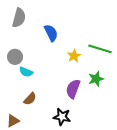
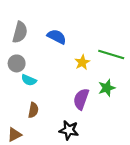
gray semicircle: (19, 18) -> (20, 32), moved
blue semicircle: (51, 33) -> (57, 37), turned -36
brown semicircle: (30, 99) -> (33, 110), turned -32

